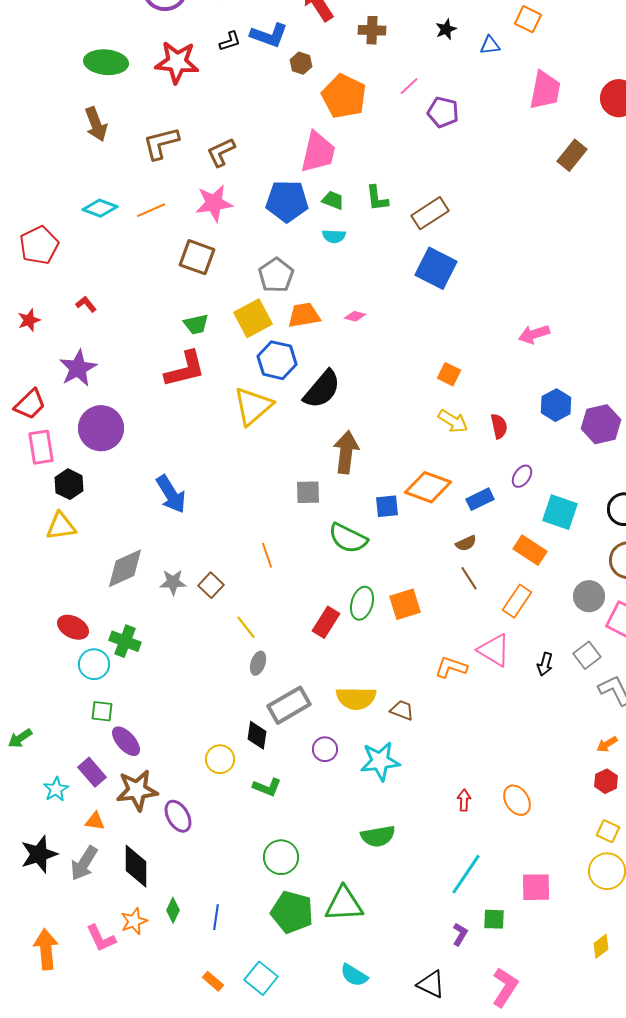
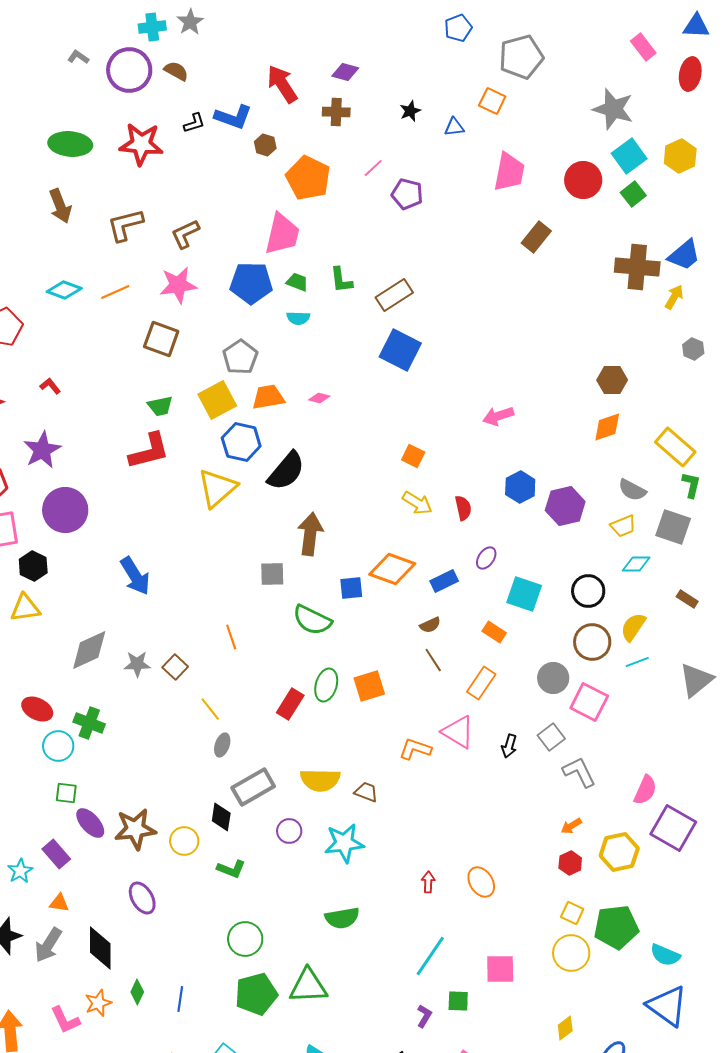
orange rectangle: (530, 550) -> (494, 632), size x0.7
brown star: (137, 790) -> (135, 829), moved
green pentagon: (292, 912) -> (256, 994), turned -30

